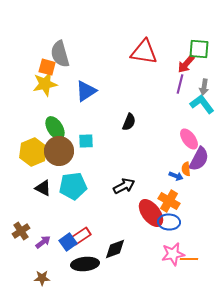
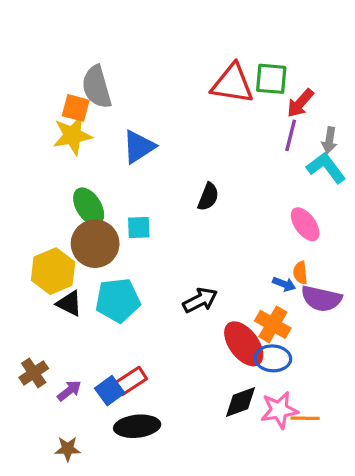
green square: (199, 49) -> (271, 79), moved
yellow hexagon: (33, 152) -> (53, 271), moved
purple semicircle: (199, 159) -> (321, 299), moved, turned 75
black diamond: (115, 249) -> (241, 402), moved

